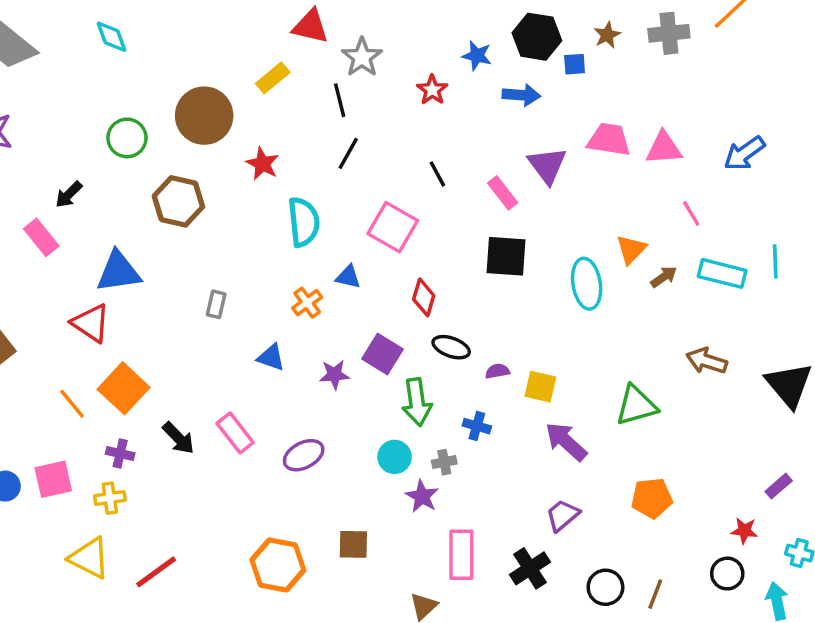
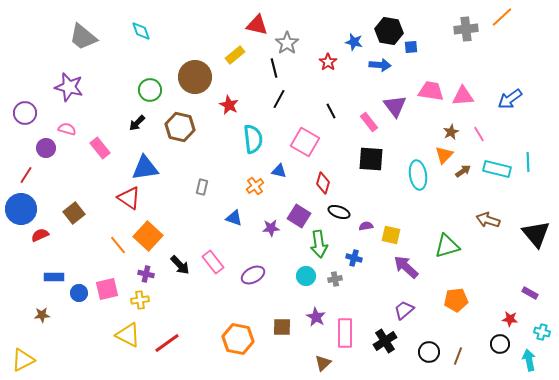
brown star: (607, 35) -> (451, 132), moved
black arrow: (69, 195) -> (137, 123), moved
purple rectangle: (779, 486) -> (530, 293), turned 70
purple star: (422, 496) -> (316, 317), moved

